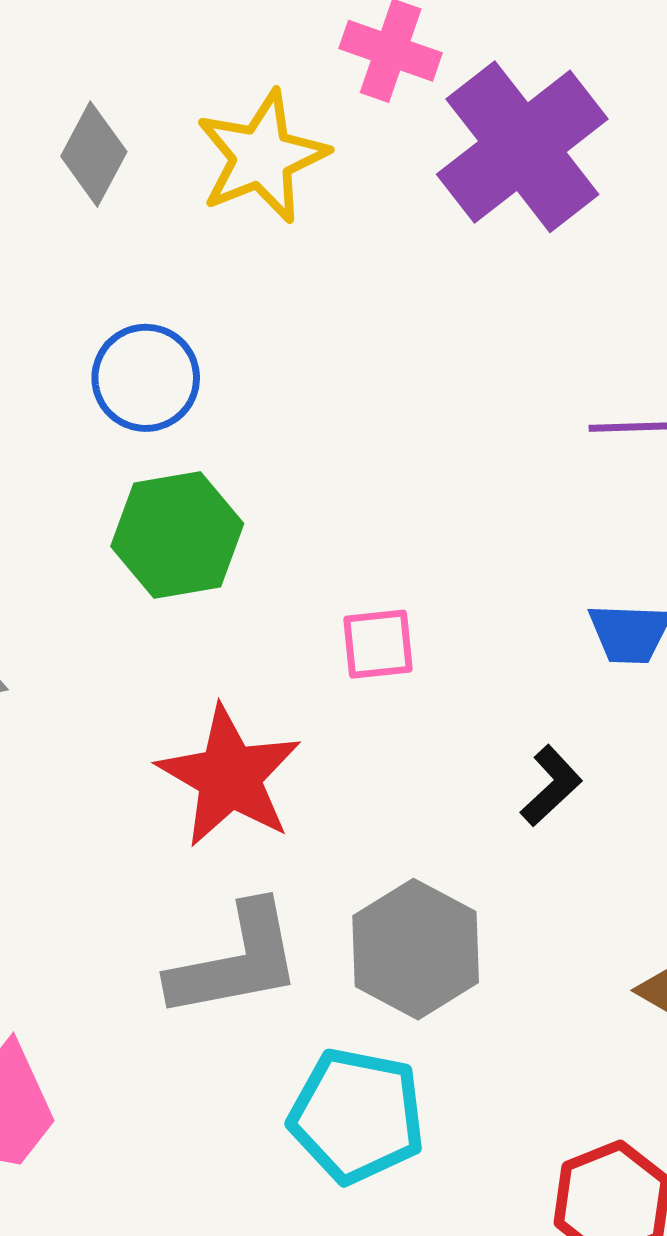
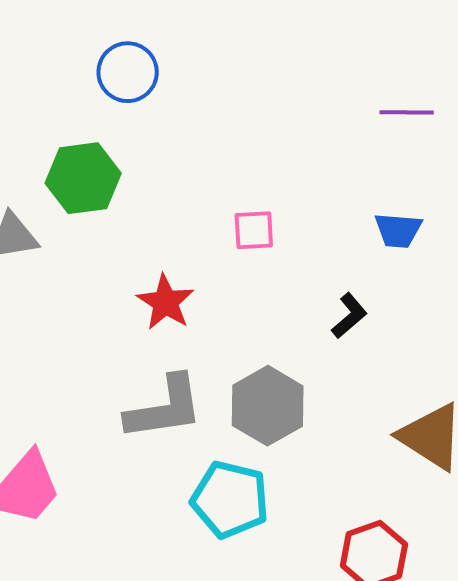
green hexagon: (177, 535) -> (83, 178), moved
red star: (229, 776) -> (165, 302), size x0.7

